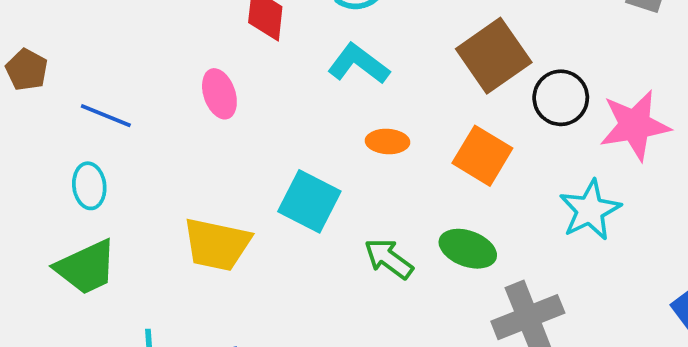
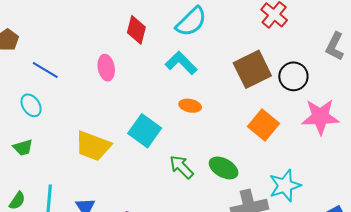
black circle: (561, 98) -> (293, 76), moved
orange square: (482, 156) -> (264, 125), moved
cyan ellipse: (89, 186) -> (31, 105), turned -35
cyan star: (590, 210) -> (285, 186), moved
green trapezoid: (86, 267) -> (23, 148), size x0.6

